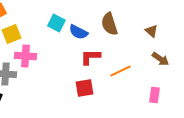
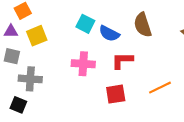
pink cross: (25, 56) -> (83, 64), moved
orange line: (120, 71) -> (160, 88), moved

